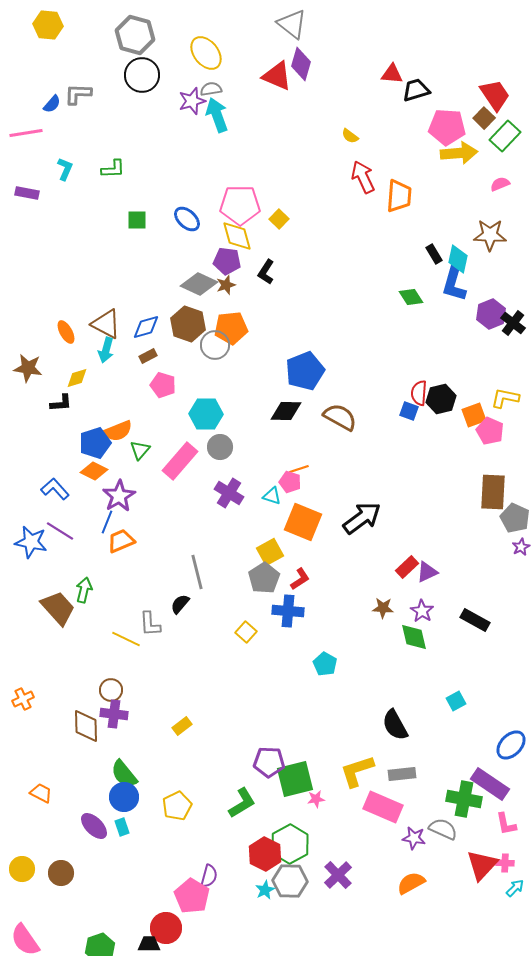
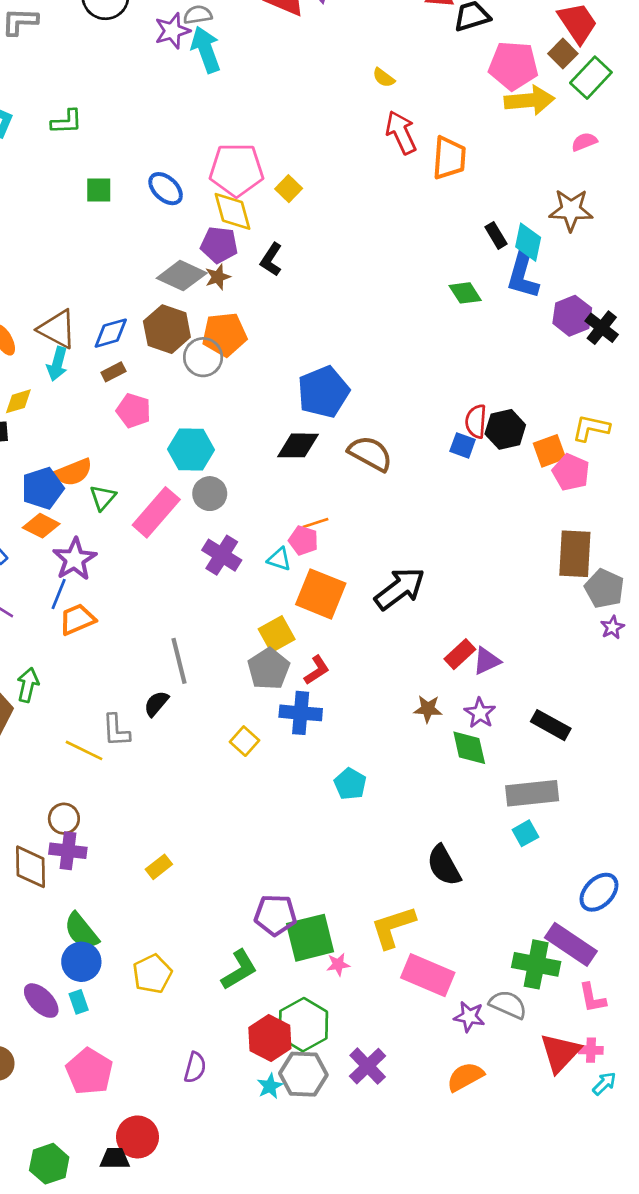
gray rectangle: (402, 774) -> (532, 793), moved, size x1.4
pink pentagon: (192, 896) -> (89, 1071), moved

